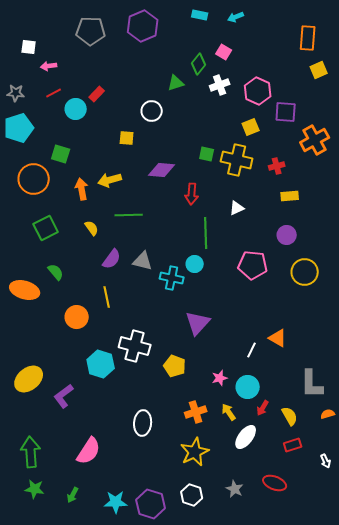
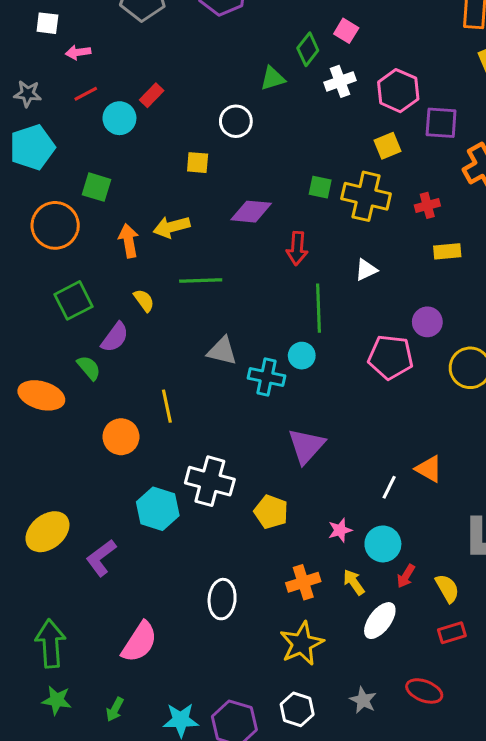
purple circle: (287, 235) -> (427, 322), moved
purple semicircle: (112, 259) -> (115, 337), moved

